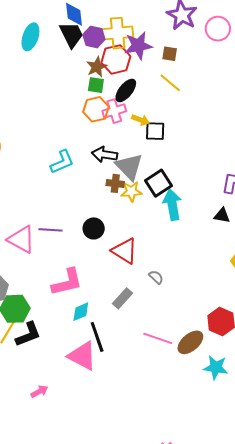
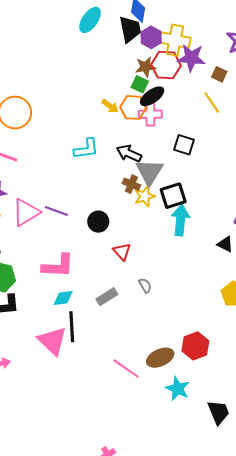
black ellipse: (126, 90) -> (152, 96), moved
yellow arrow: (141, 120) -> (110, 106), moved
yellow star: (131, 192) -> (145, 196), turned -30
pink triangle: (21, 239) -> (26, 212), turned 44
red triangle: (125, 251) -> (122, 252), size x0.7
pink line: (158, 338) -> (126, 369), moved

